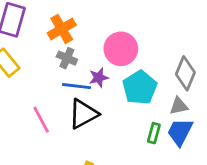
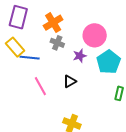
blue line: (77, 86) -> (30, 58), moved
black triangle: (83, 114) -> (70, 81), size x0.6

